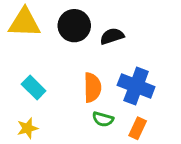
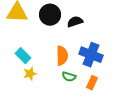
yellow star: (27, 128) -> (30, 74), moved

